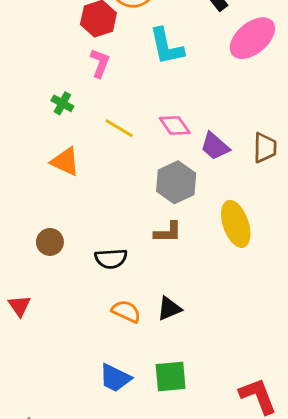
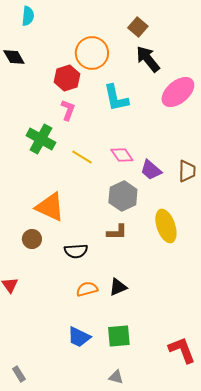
green cross: (62, 103) -> (41, 139), size x1.8
orange triangle: (65, 162) -> (50, 207), moved, size x1.4
orange semicircle: (126, 311) -> (87, 289), turned -40

